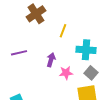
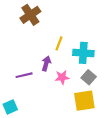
yellow line: (63, 31) -> (59, 43), moved
purple line: (19, 53) -> (24, 75), moved

